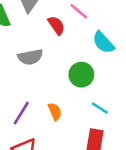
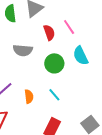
green circle: (81, 75) -> (54, 63), moved
cyan line: (100, 108) -> (54, 95), moved

